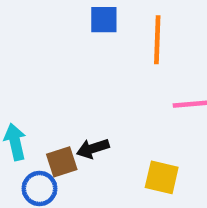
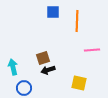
brown square: (62, 162) -> (43, 58), moved

